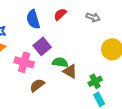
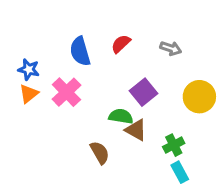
purple square: (42, 46) -> (144, 92), moved
pink cross: (24, 62) -> (66, 92), moved, turned 30
brown semicircle: (37, 85) -> (100, 153), moved, turned 98

